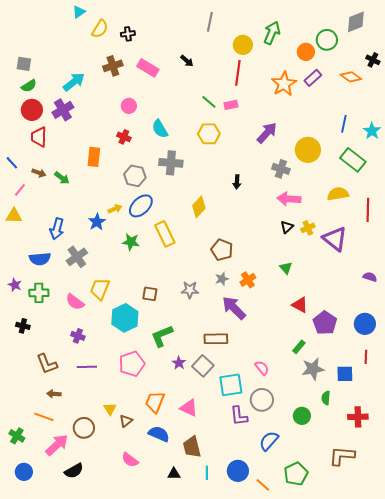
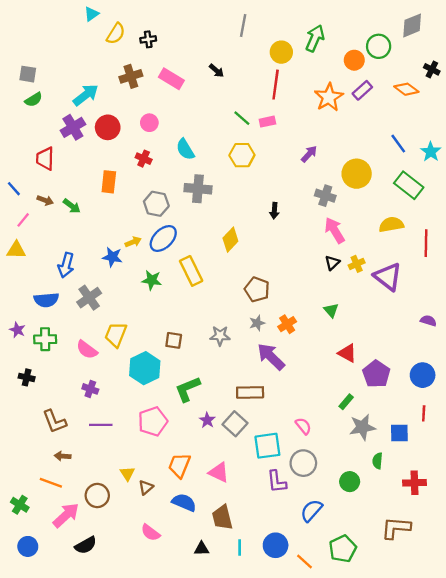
red circle: (32, 110) -> (108, 127), moved
blue line: (344, 124) -> (398, 144), turned -48
purple arrow: (267, 133) -> (309, 154), size x0.7
pink arrow: (289, 199) -> (335, 230), turned 55
blue star: (97, 222) -> (112, 257), turned -30

